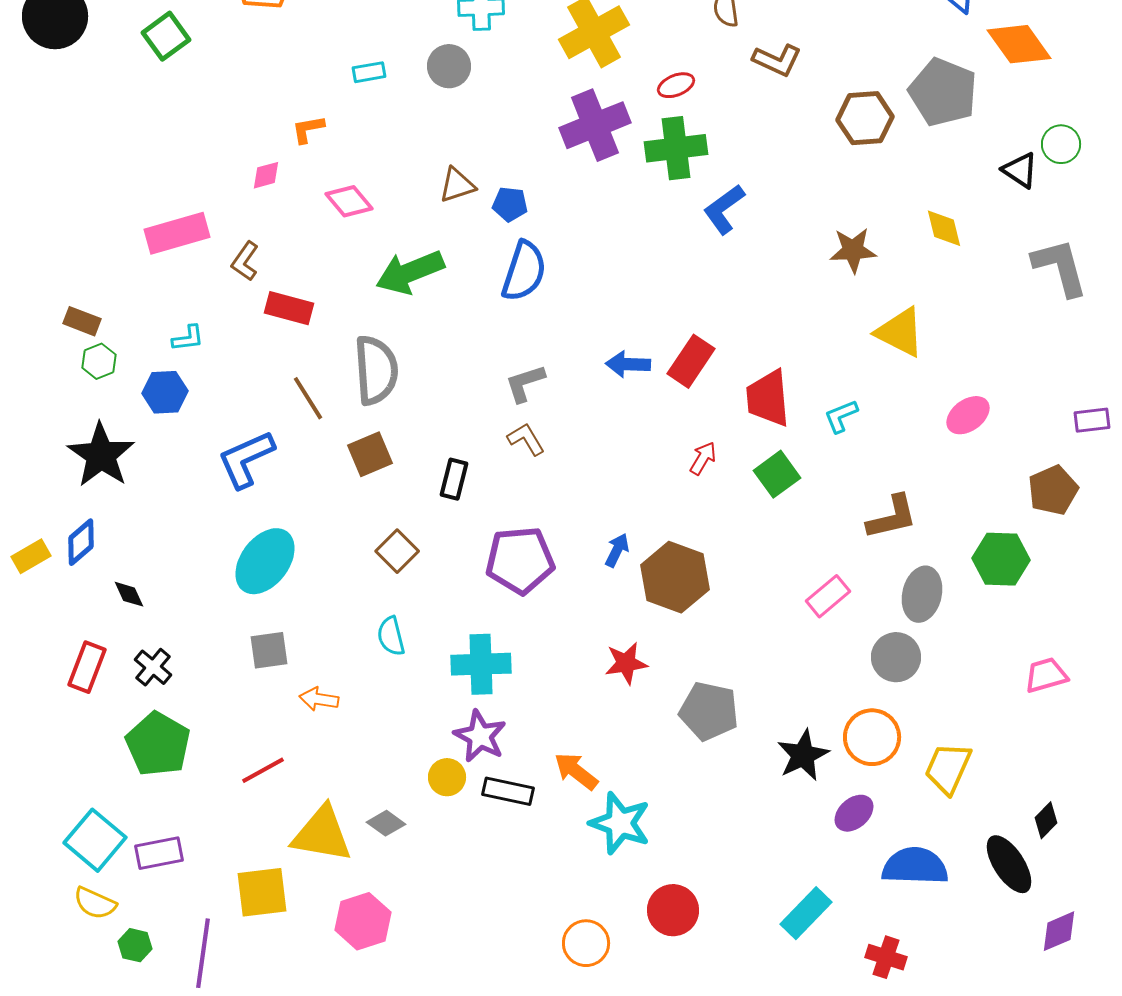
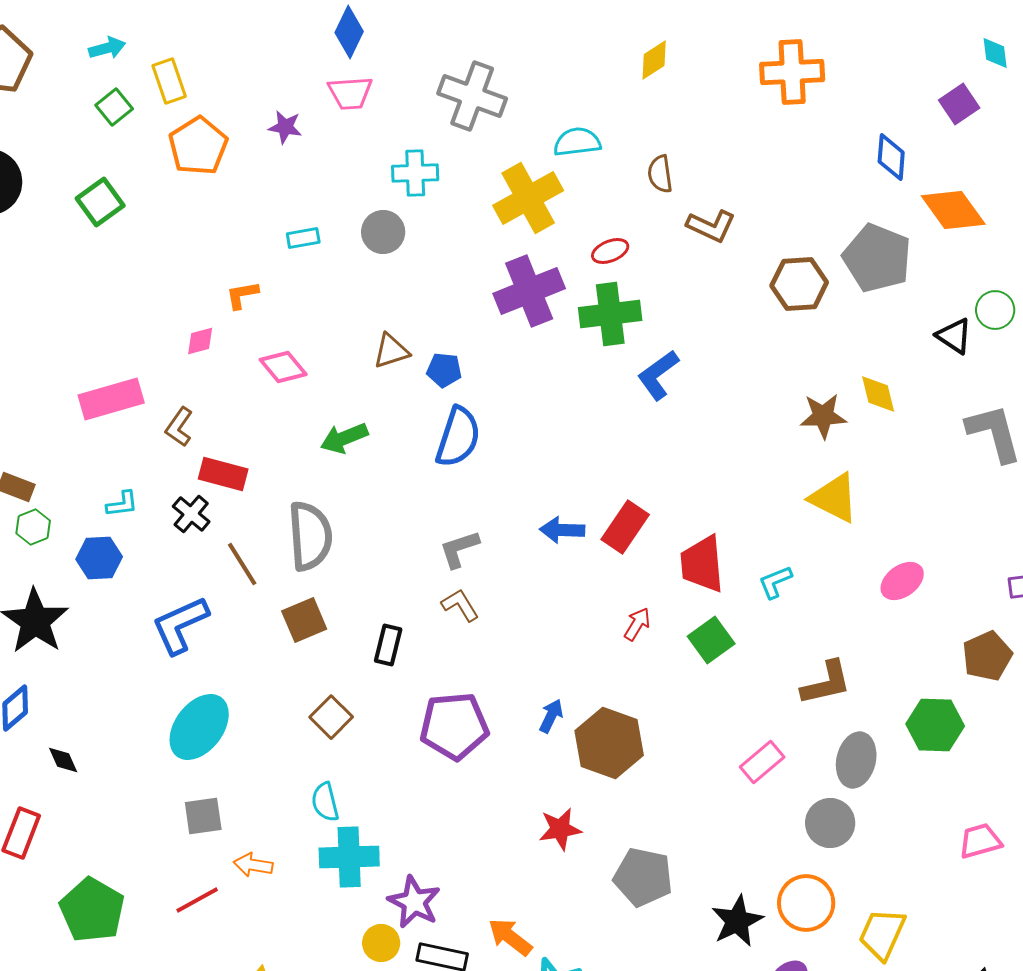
brown star: (853, 250) -> (823, 416), moved
green arrow: (410, 272) -> (344, 438), size x0.7
cyan cross: (481, 664) -> (349, 857), moved
black cross: (153, 667) -> (191, 514), moved
red line: (263, 770) -> (197, 900), moved

